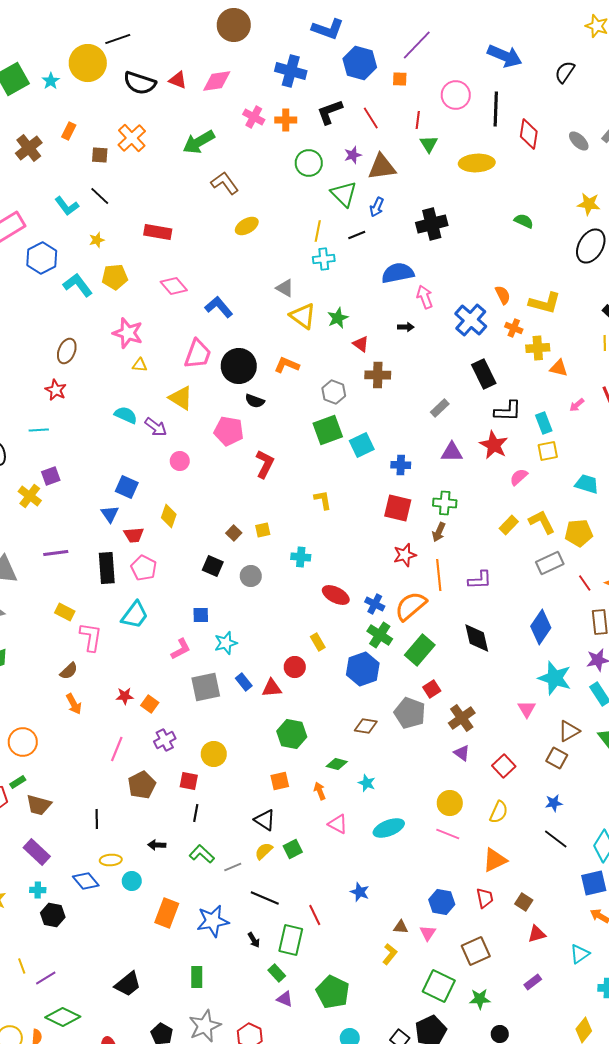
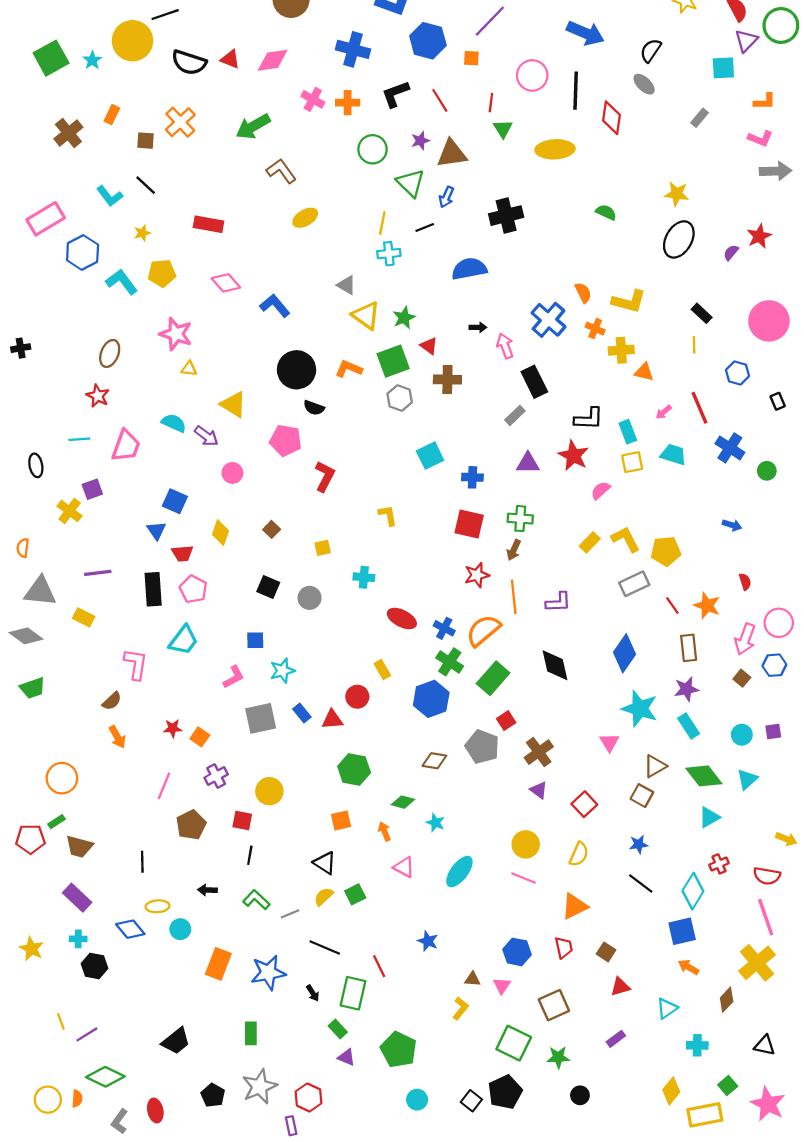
gray ellipse: (579, 141) -> (644, 84), moved
pink arrow: (425, 297) -> (505, 346), moved
pink trapezoid: (198, 354) -> (126, 446), moved
black rectangle: (484, 374) -> (534, 382), moved
green square: (328, 430) -> (393, 361), moved
cyan trapezoid: (587, 484) -> (673, 454), moved
brown square: (234, 533) -> (272, 529), moved
yellow rectangle: (65, 612) -> (84, 617), moved
cyan ellipse: (389, 828) -> (459, 872), turned -32

